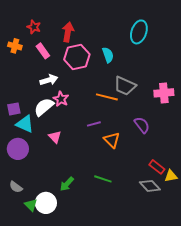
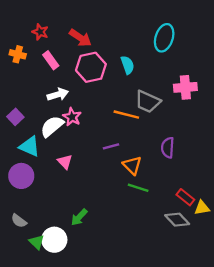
red arrow: (68, 32) -> (80, 38), turned 114
pink cross: (164, 93) -> (185, 87), moved
purple square: (14, 109) -> (15, 117), moved, turned -32
purple semicircle: (142, 125) -> (168, 148), turned -138
green line: (103, 179) -> (138, 188), moved

